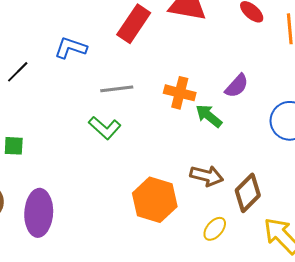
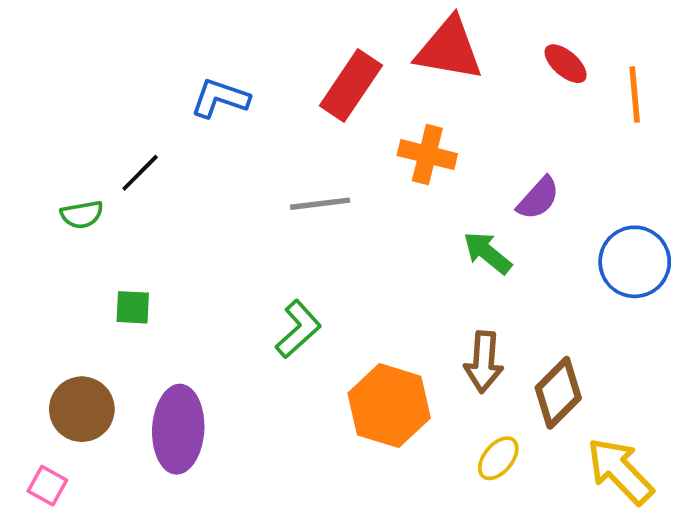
blue L-shape: (71, 48) -> (220, 98), moved
orange cross: (180, 93) -> (427, 155), moved
green L-shape: (105, 128) -> (298, 329), moved, turned -84
brown arrow: (207, 176) -> (484, 362), turned 80

